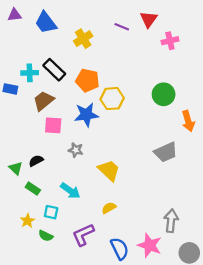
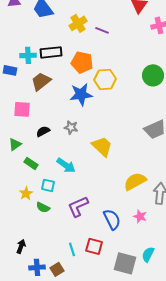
purple line: (122, 27) -> (102, 30), moved
black rectangle: (54, 70) -> (51, 52), turned -50
pink square: (53, 125) -> (22, 109), moved
black semicircle: (36, 161) -> (43, 131), moved
green triangle: (16, 168) -> (15, 144), turned 40
yellow semicircle: (109, 208) -> (135, 181), moved, size x1.6
pink star: (150, 245) -> (140, 216), size x0.6

